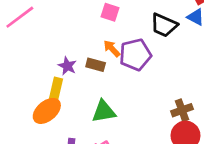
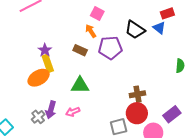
orange arrow: (112, 49) -> (91, 31), moved
purple star: (67, 66) -> (45, 50), moved
yellow rectangle: (56, 90) -> (48, 63), turned -42

